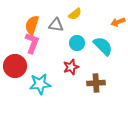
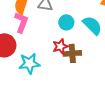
brown cross: (96, 83) -> (72, 53), moved

